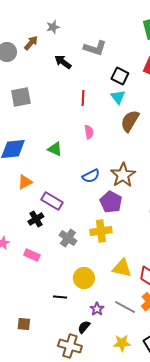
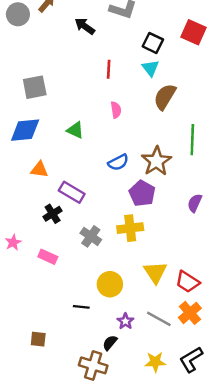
gray square: (21, 97) -> (35, 87), moved
orange triangle: (25, 182) -> (39, 170), turned 35
yellow triangle: (122, 268) -> (155, 272), turned 45

